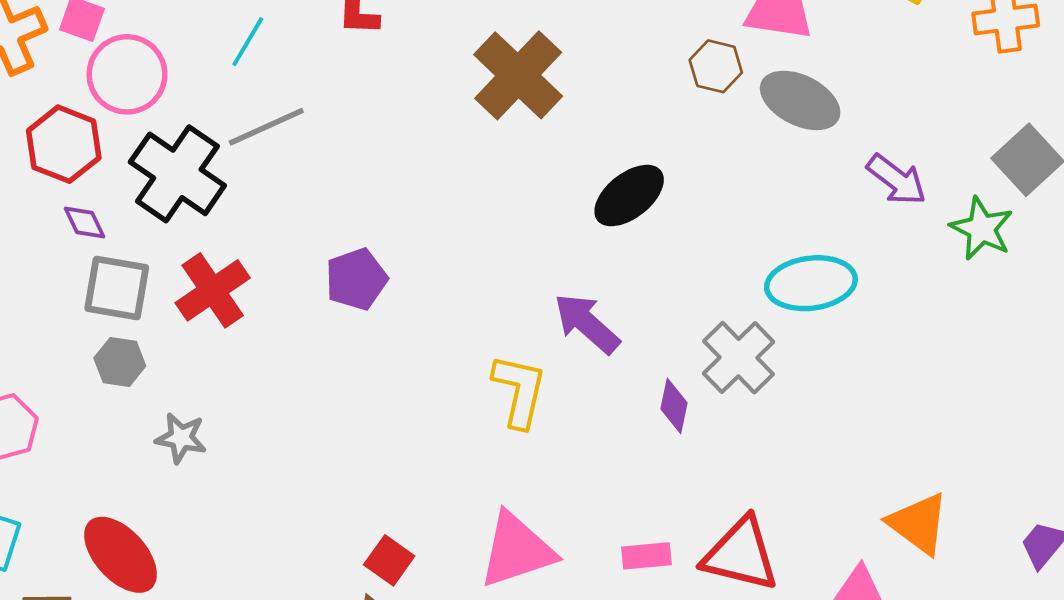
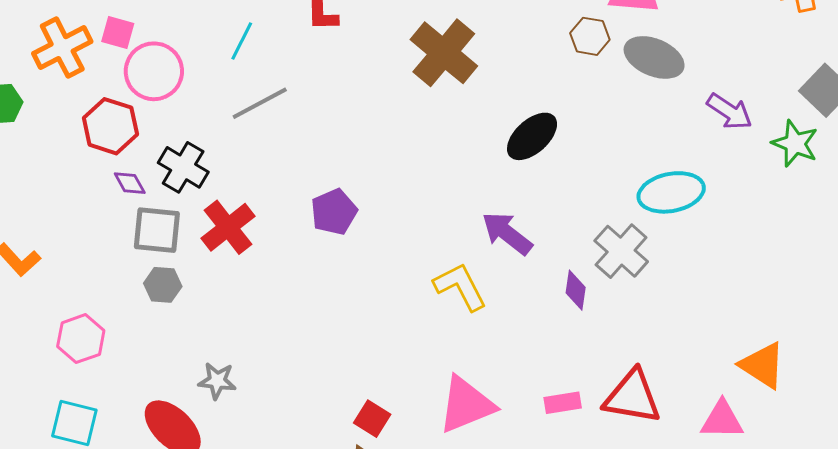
black cross: (177, 174) -> (183, 167), moved, size x0.7
yellow L-shape: (519, 391) -> (460, 287), turned -36
gray star: (181, 438) -> (217, 381), moved

